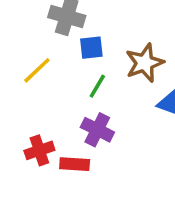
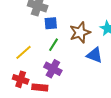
yellow line: (37, 70) -> (23, 52), moved
red cross: (39, 150) -> (21, 79), turned 35

